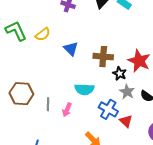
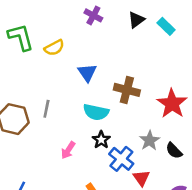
black star: (120, 74) -> (101, 140), moved
cyan semicircle: (84, 89) -> (96, 112), moved
gray line: (48, 104) -> (46, 109), moved

